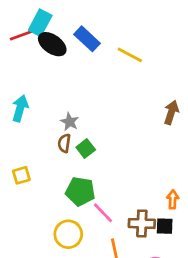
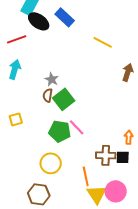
red line: (23, 35) -> (17, 39), moved
yellow line: (130, 55) -> (103, 42), moved
green square: (86, 149) -> (64, 99), size x1.5
pink line: (103, 213) -> (77, 127), moved

